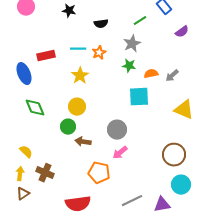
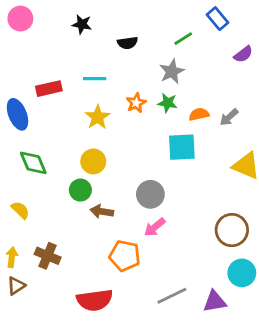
orange star: (99, 53) -> (136, 103), moved
yellow semicircle: (26, 152) -> (20, 210), moved

